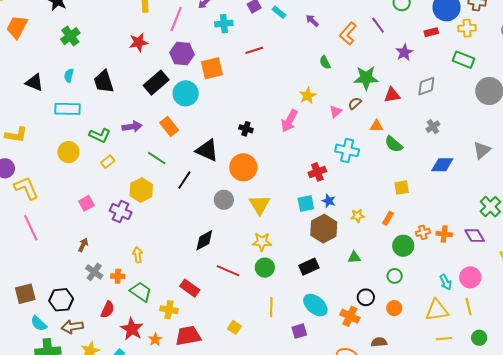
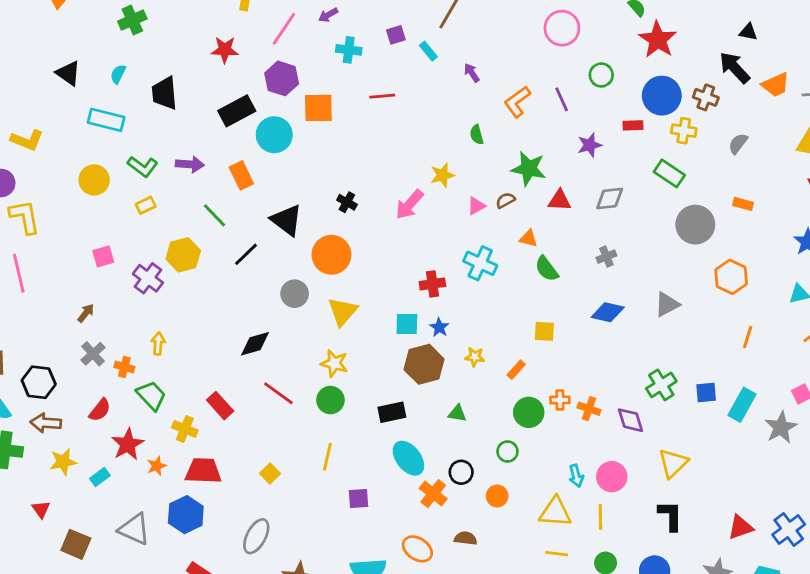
cyan ellipse: (315, 305) -> (408, 458), moved

